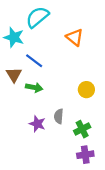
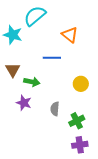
blue line: (34, 61) -> (52, 58), moved, turned -36
purple star: (37, 124) -> (24, 103), moved

